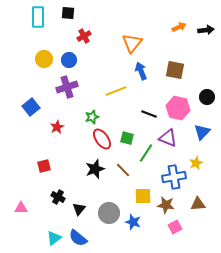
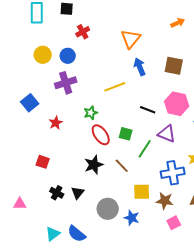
red square: (44, 166) -> (43, 162), turned 32
black triangle: (79, 209) -> (78, 193), moved

